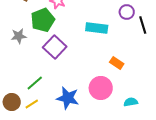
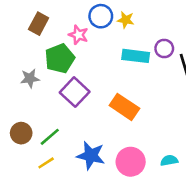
cyan rectangle: (97, 28) -> (136, 56), moved
orange rectangle: (117, 63) -> (124, 107), moved, size x1.6
pink circle: (101, 88) -> (131, 162), moved
brown circle: (12, 102) -> (21, 133), moved

